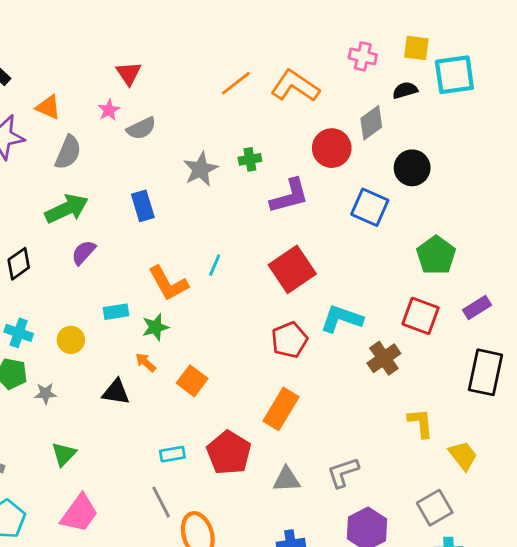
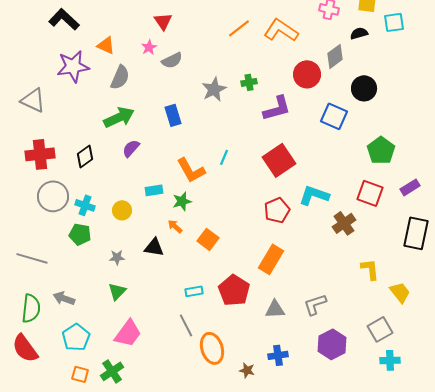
cyan square: (454, 75) -> (394, 22), size x0.7
gray star: (45, 393) -> (117, 257), moved

